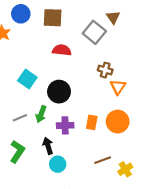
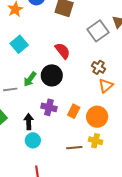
red semicircle: (62, 50) -> (63, 51), moved, turned 30
cyan square: (27, 79) -> (19, 44), moved
green arrow: (41, 114) -> (30, 79), moved
yellow cross: (125, 169) -> (95, 141), moved, turned 32

